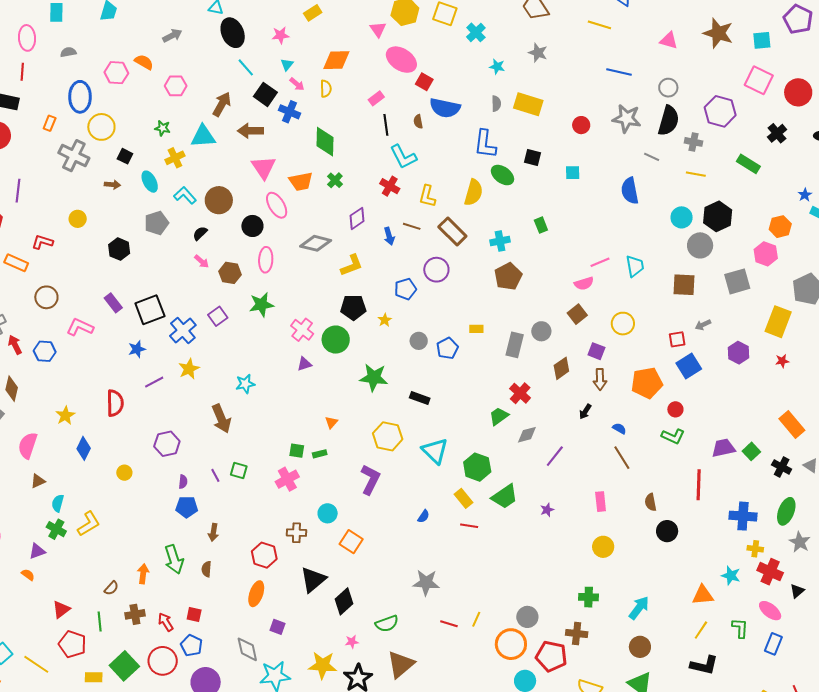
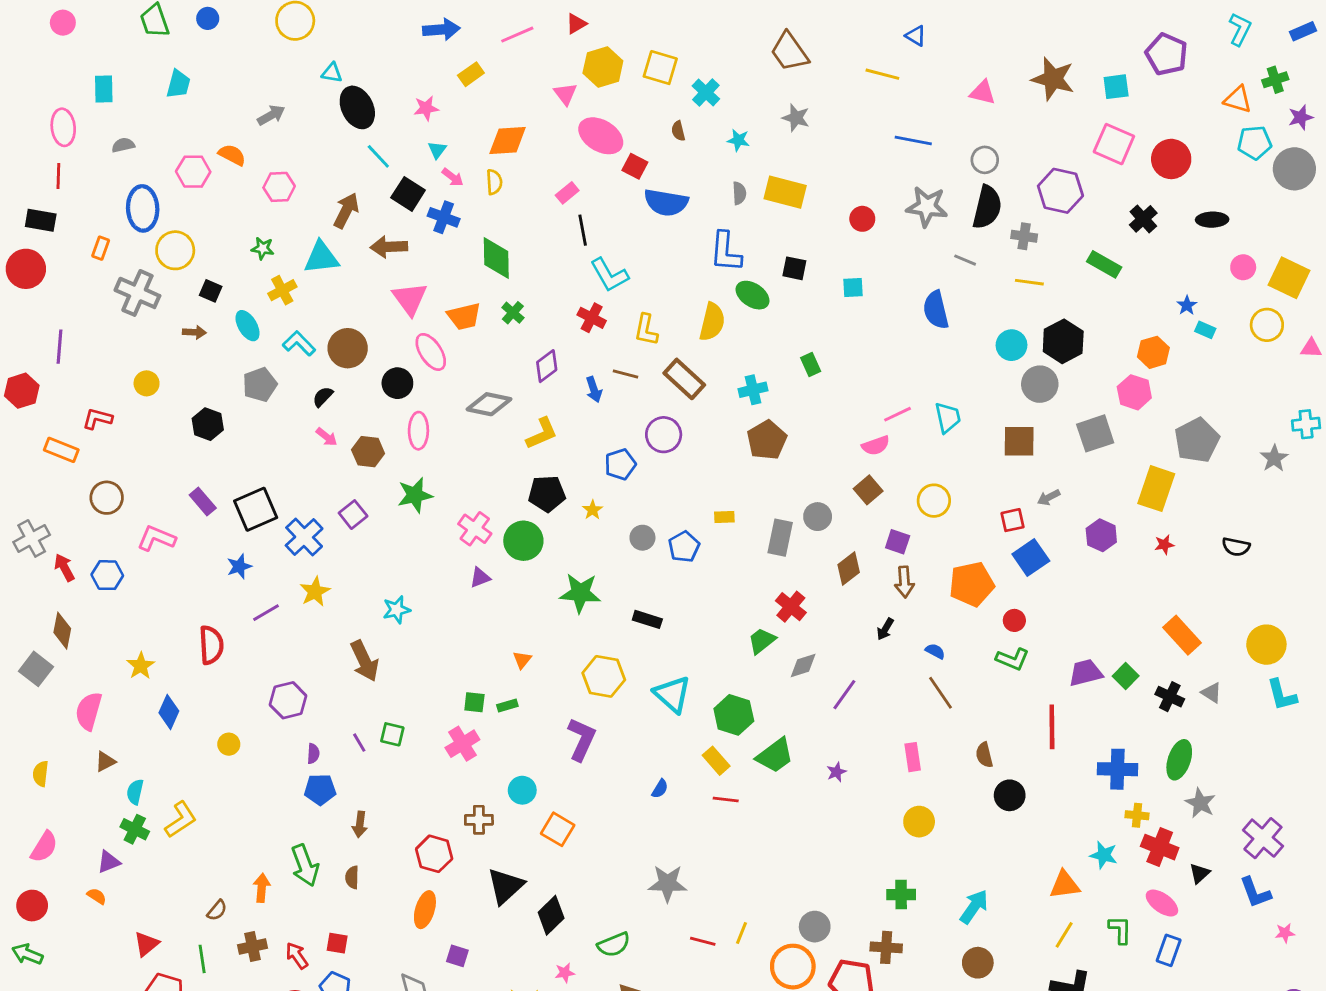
brown semicircle: (418, 122) -> (678, 131), moved

